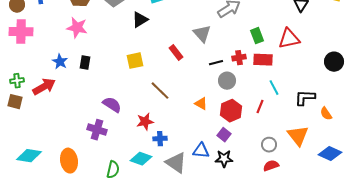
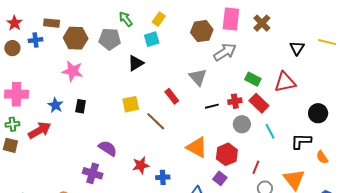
pink cross: (21, 32) -> (16, 94), moved
green rectangle: (257, 36) -> (253, 79), turned -42
red rectangle: (263, 60) -> (259, 103), turned 42
black circle: (334, 62) -> (318, 113), moved
gray circle: (227, 81) -> (242, 124), moved
brown line: (160, 91) -> (156, 121), moved
orange triangle: (201, 104) -> (197, 147), size x1.6
red line: (260, 107) -> (256, 167), moved
blue cross: (160, 139) -> (163, 177), moved

